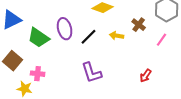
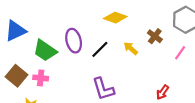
yellow arrow: (117, 36) -> (131, 48), turned 32
pink cross: (38, 74) -> (41, 78), moved

